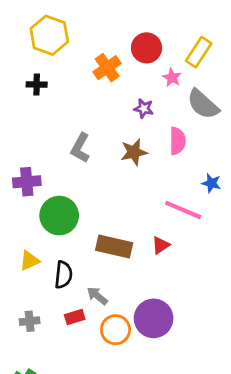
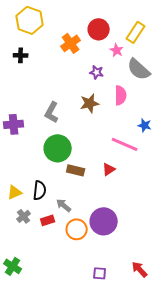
gray L-shape: (80, 148) -> (52, 112), moved
green circle: (59, 216) -> (58, 148), moved
brown rectangle: (114, 247) -> (76, 170), size x0.7
yellow triangle: (30, 261) -> (15, 192), moved
gray cross: (30, 321) -> (24, 216), moved, turned -32

